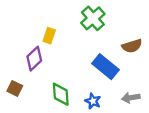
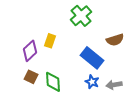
yellow rectangle: (49, 36) -> (50, 41), moved
brown square: (15, 88) -> (31, 77), moved
blue star: (93, 101) -> (92, 82), moved

